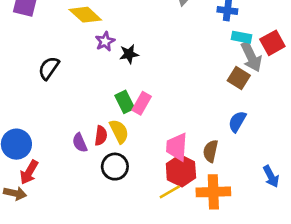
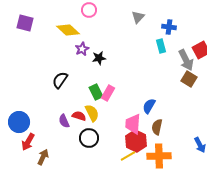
cyan rectangle: (241, 37) -> (161, 46), moved, turned 64
black semicircle: (49, 68) -> (60, 80), moved
brown square: (239, 78) -> (189, 79), moved
blue semicircle: (237, 122) -> (149, 106), moved
red semicircle: (101, 136) -> (79, 116), turned -80
brown arrow: (15, 193) -> (43, 157), moved, turned -77

